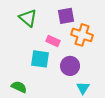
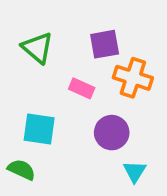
cyan square: (40, 59) -> (39, 129), moved

